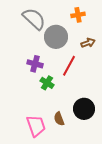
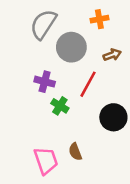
gray semicircle: (34, 19) -> (43, 24), turned -100
black circle: (84, 109) -> (113, 117), moved

